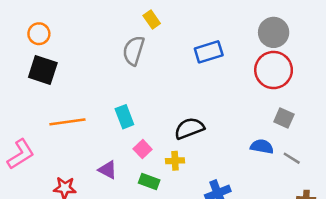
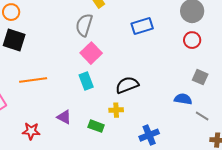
red circle: (274, 70) -> (192, 40), size x0.6
cyan rectangle: (124, 117) -> (86, 81), moved
pink square: (143, 149) -> (91, 53), moved, size x1.5
gray line: (292, 158) -> (202, 116), moved

